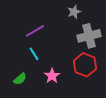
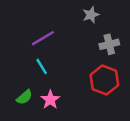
gray cross: (89, 36) -> (109, 44), size x0.7
pink star: (52, 76) -> (50, 100), moved

